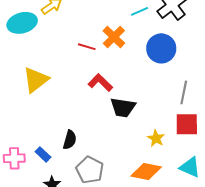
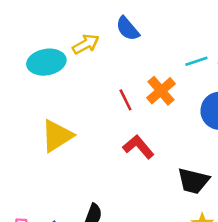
red line: (87, 47) -> (125, 100), turned 42
black trapezoid: (123, 107) -> (193, 181), moved

